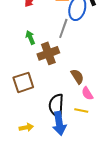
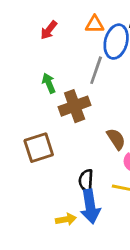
black semicircle: (56, 105) -> (86, 181), size x0.7
yellow arrow: (26, 127) -> (66, 219), moved

